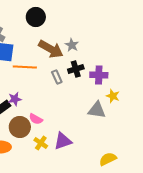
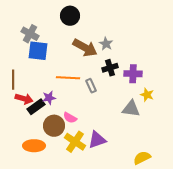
orange line: (25, 67) -> (68, 78), moved
gray rectangle: (57, 77) -> (91, 86), moved
yellow cross: (41, 143) -> (75, 142), size x1.5

